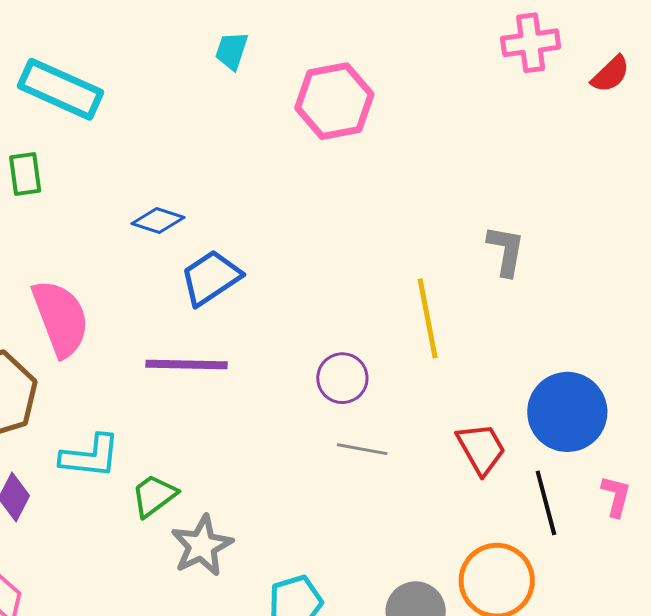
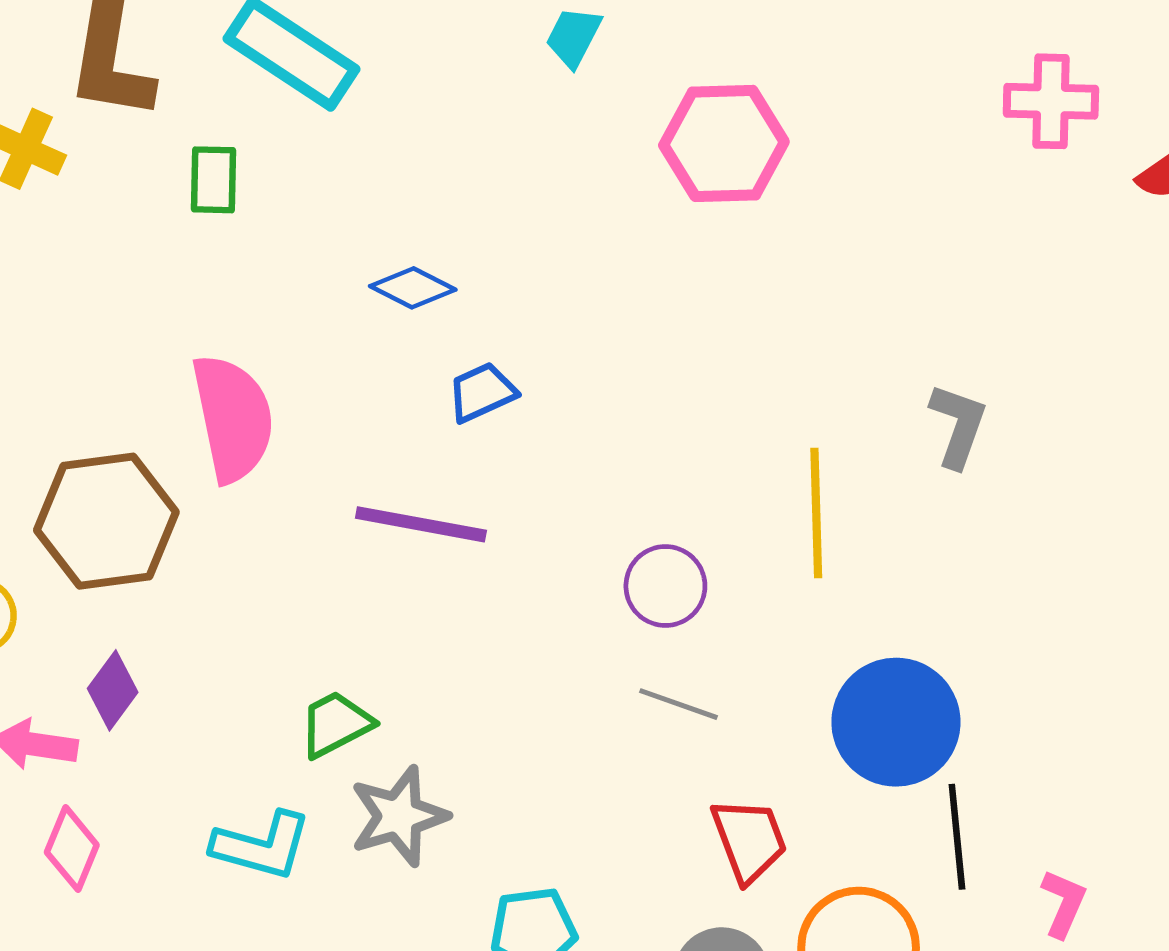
blue trapezoid: (211, 278) -> (482, 392), size x0.7
blue circle: (567, 412) -> (896, 722), moved
red trapezoid: (481, 449) -> (749, 840), moved
cyan L-shape: (90, 456) -> (262, 846), moved
pink L-shape: (616, 496) -> (1063, 903), moved

